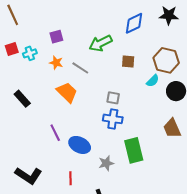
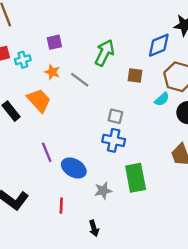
blue diamond: (134, 23) -> (159, 45), moved
green arrow: (101, 43) -> (105, 53), turned 140
orange trapezoid: (67, 92) -> (39, 100), moved

